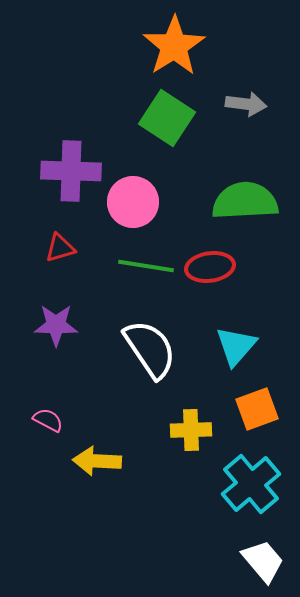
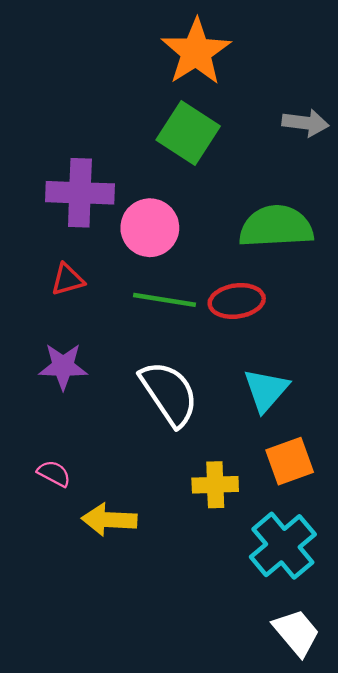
gray arrow: (246, 104) -> (305, 123), moved

